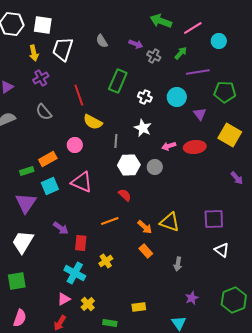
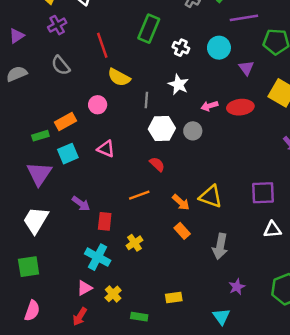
pink triangle: (82, 182) -> (106, 149), size x0.7
white triangle: (222, 250) -> (273, 230), turned -42
gray arrow: (178, 264) -> (220, 246), size x1.5

